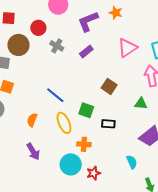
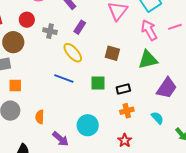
green triangle: (141, 104) -> (148, 60), size x1.5
orange semicircle: (32, 120) -> (40, 117), moved
yellow ellipse: (64, 123) -> (73, 53), moved
orange cross: (84, 144) -> (127, 111), moved
cyan circle: (71, 164) -> (88, 125), moved

